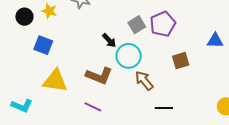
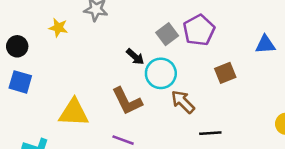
black circle: (24, 17) -> (17, 46), moved
blue square: (43, 45) -> (20, 82), moved
brown L-shape: (99, 76) -> (127, 101), turned 48

